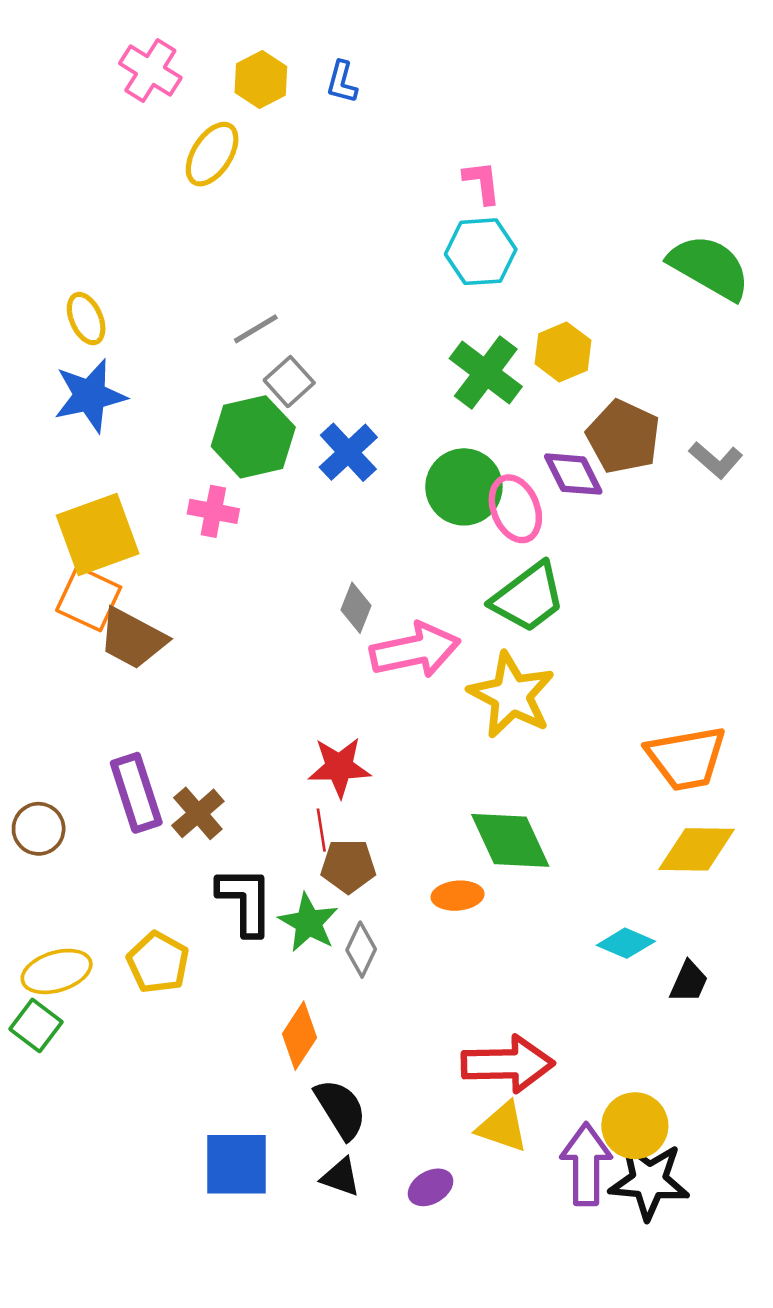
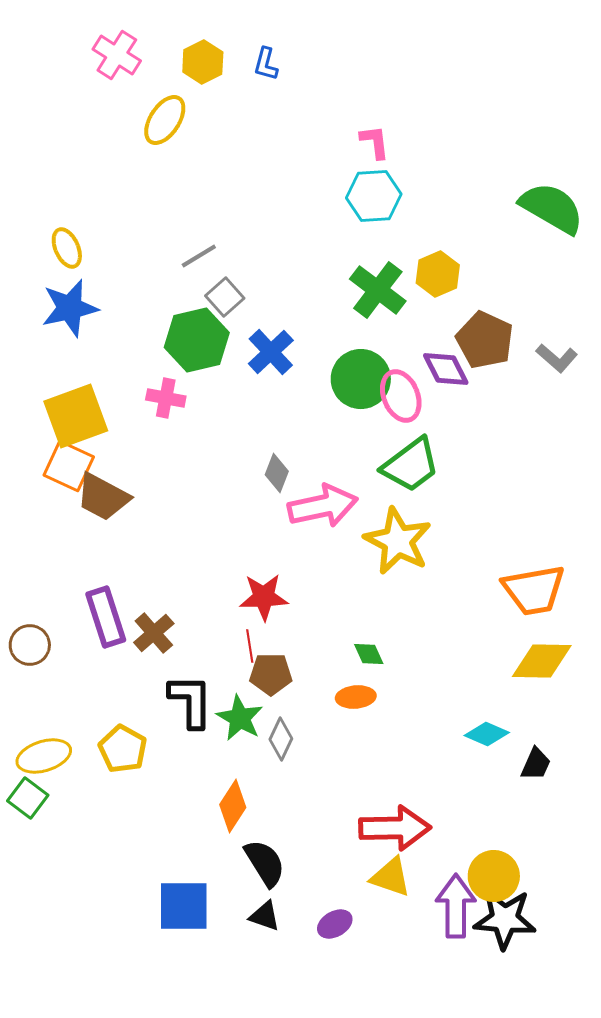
green diamond: (510, 840) -> (369, 654), moved, size x0.5

